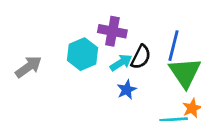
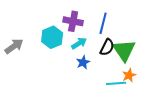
blue line: (174, 46) -> (103, 23), moved
black semicircle: (141, 57) -> (107, 47), moved

